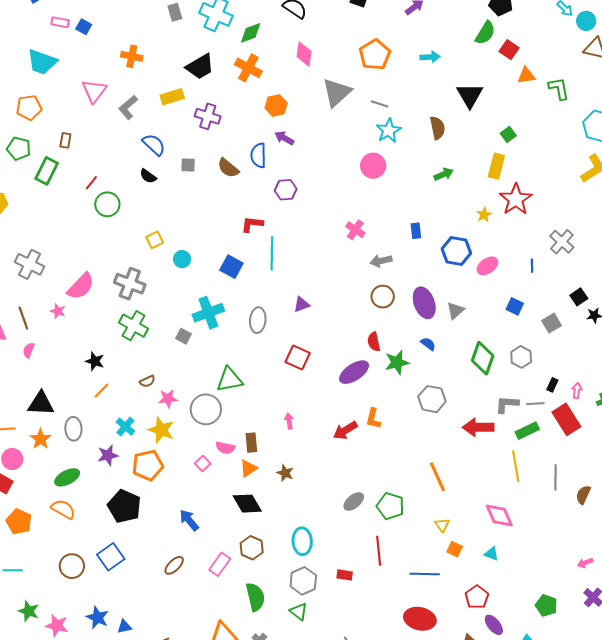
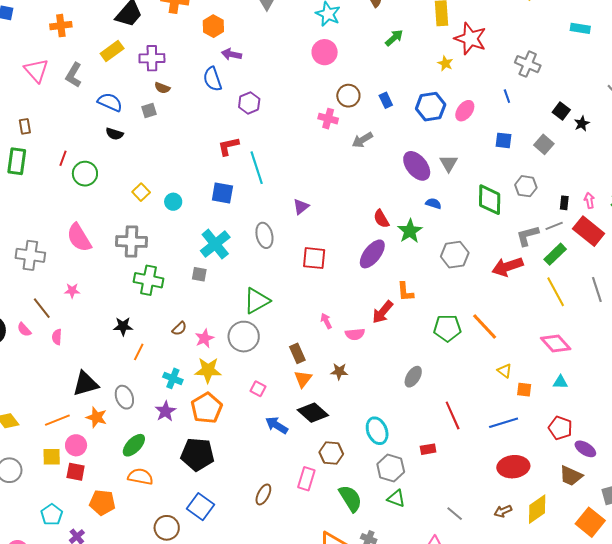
brown semicircle: (228, 168) -> (162, 88), moved, size x0.7
pink semicircle: (81, 286) -> (79, 238), moved, turned 124
brown circle: (383, 297) -> (348, 96), moved
pink semicircle: (225, 448) -> (355, 334), moved
green pentagon: (390, 506) -> (447, 328), moved
blue arrow: (189, 520) -> (277, 425), moved

